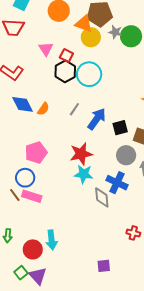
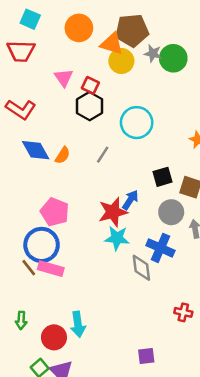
cyan circle: (89, 74) -> (137, 123), moved
blue arrow: (97, 119) -> (130, 200), moved, size x0.7
pink pentagon: (36, 152) -> (55, 212), turned -30
blue circle: (25, 178) -> (42, 245), size x1.4

